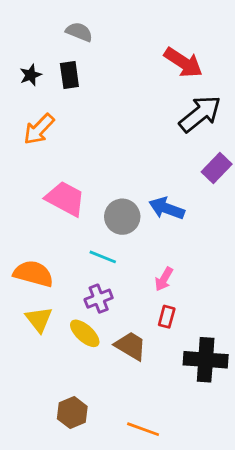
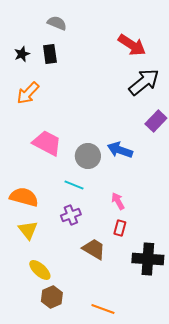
pink arrow: (164, 279) -> (118, 201), turned 120
yellow ellipse: (85, 333) -> (40, 270), moved

